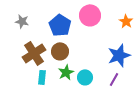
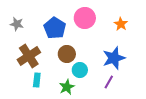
brown circle: (60, 51) -> (67, 54), moved
green star: (66, 72) -> (67, 87), moved
cyan circle: (85, 77) -> (80, 70), moved

